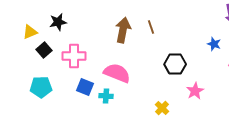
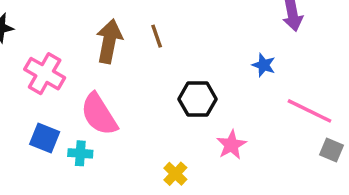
pink cross: (74, 56) -> (45, 74), moved, turned 30
pink semicircle: (117, 73) -> (99, 114), turned -144

